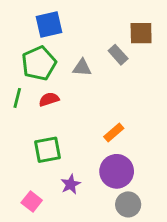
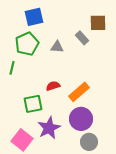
red semicircle: (49, 99) -> (53, 86), moved
orange rectangle: (114, 132) -> (79, 92), size x1.5
purple star: (71, 184) -> (49, 128), size x1.6
pink square: (32, 202) -> (22, 140), size x1.5

